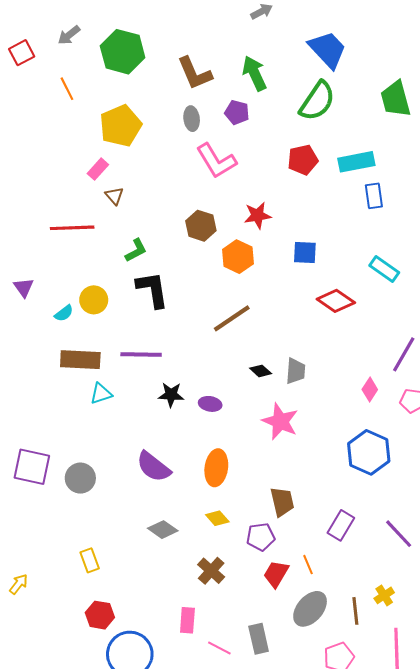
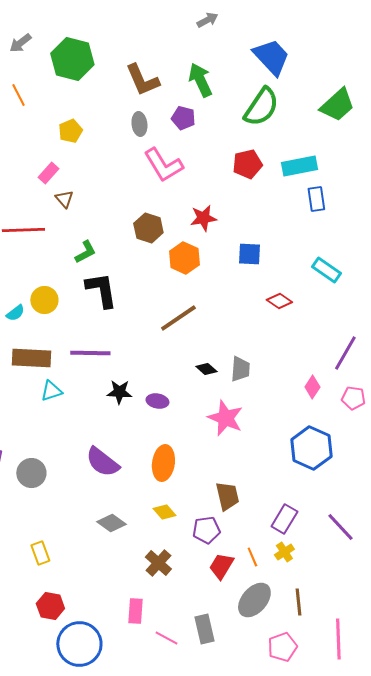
green trapezoid: (396, 99) -> (337, 105), turned -117
yellow pentagon: (121, 126) -> (70, 131), size x0.6
red diamond: (336, 301) -> (279, 301), size x0.7
yellow cross: (384, 595) -> (284, 552), moved

